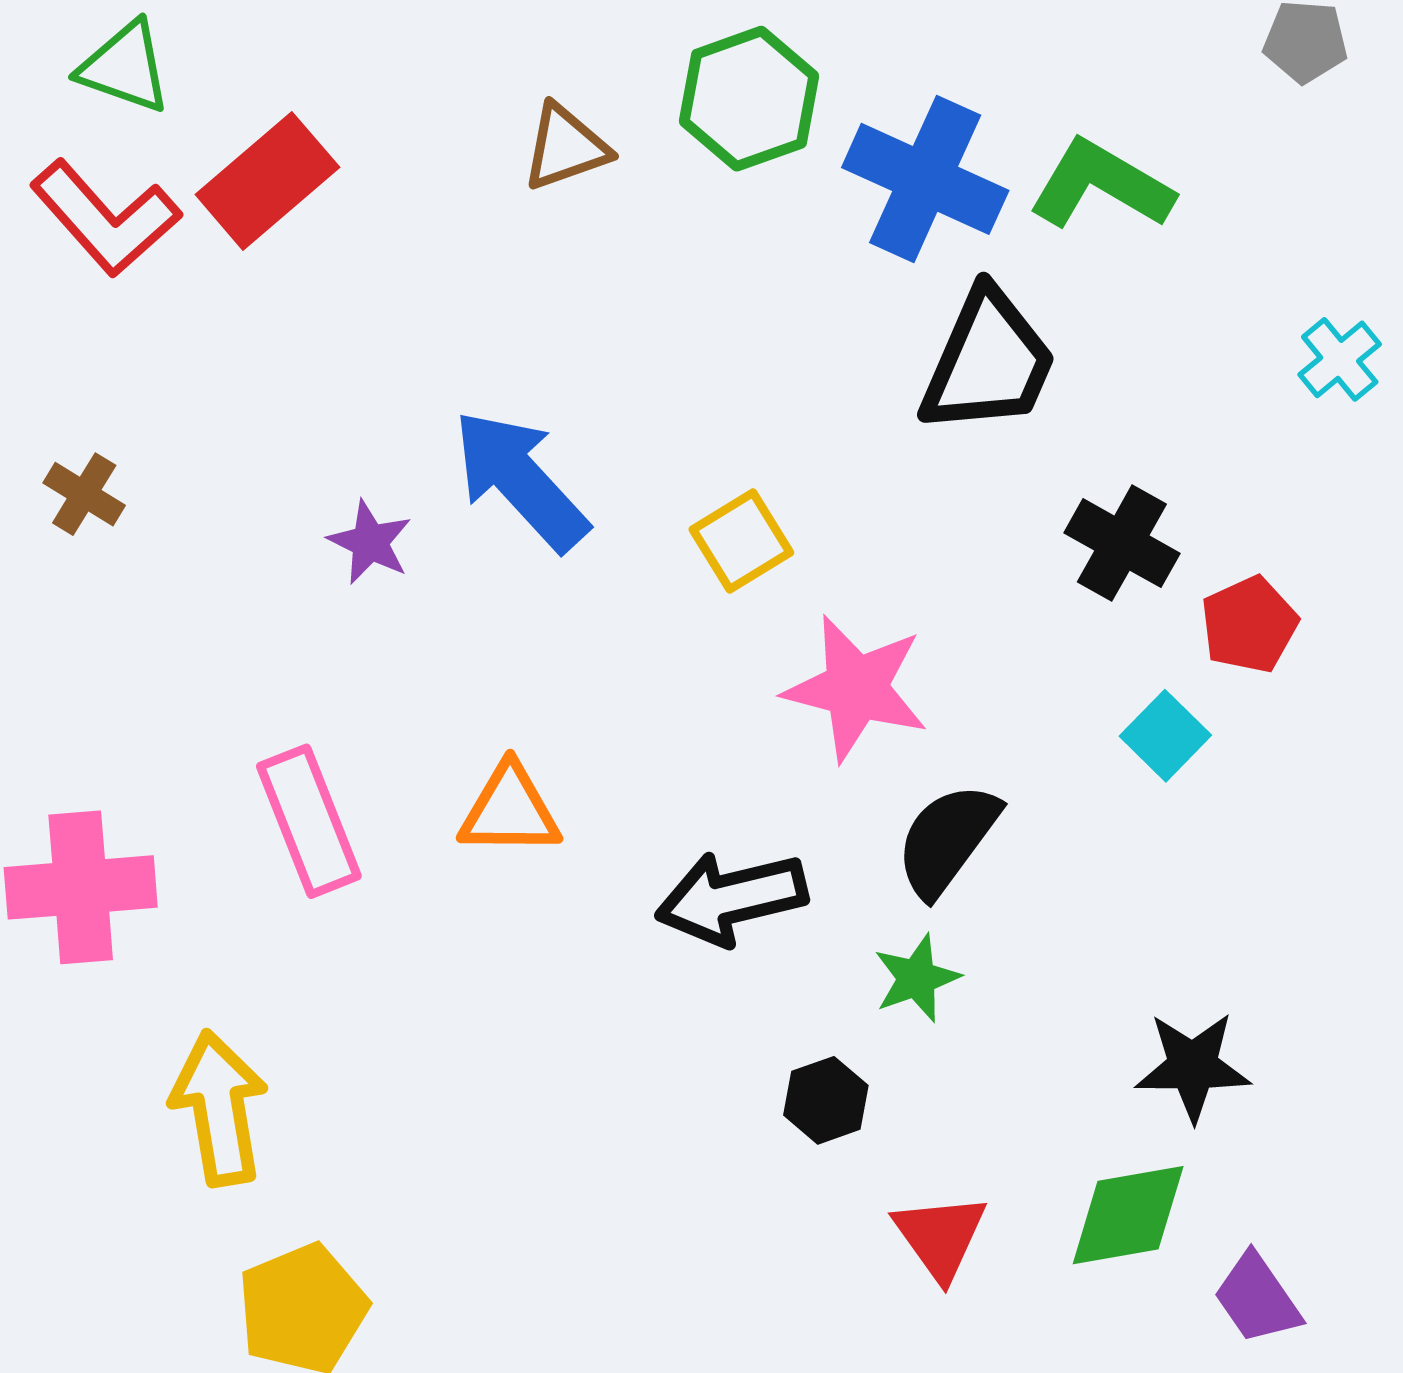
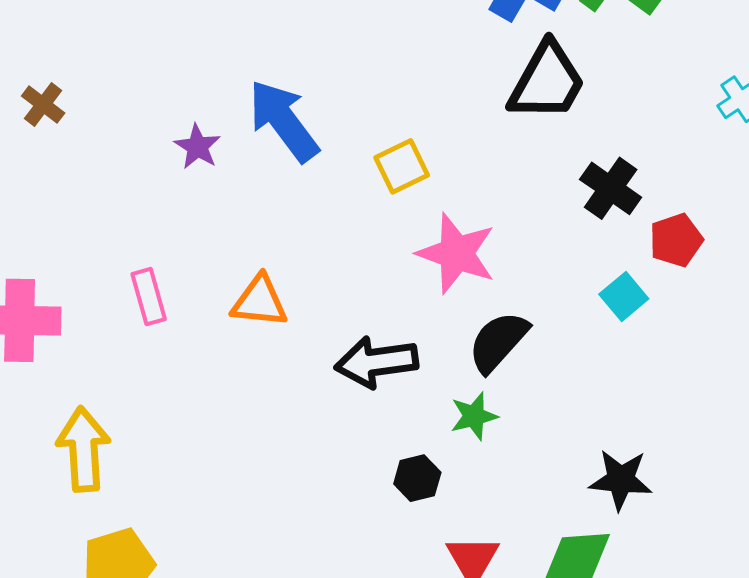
pink rectangle: (309, 821) -> (149, 297), size x0.7

